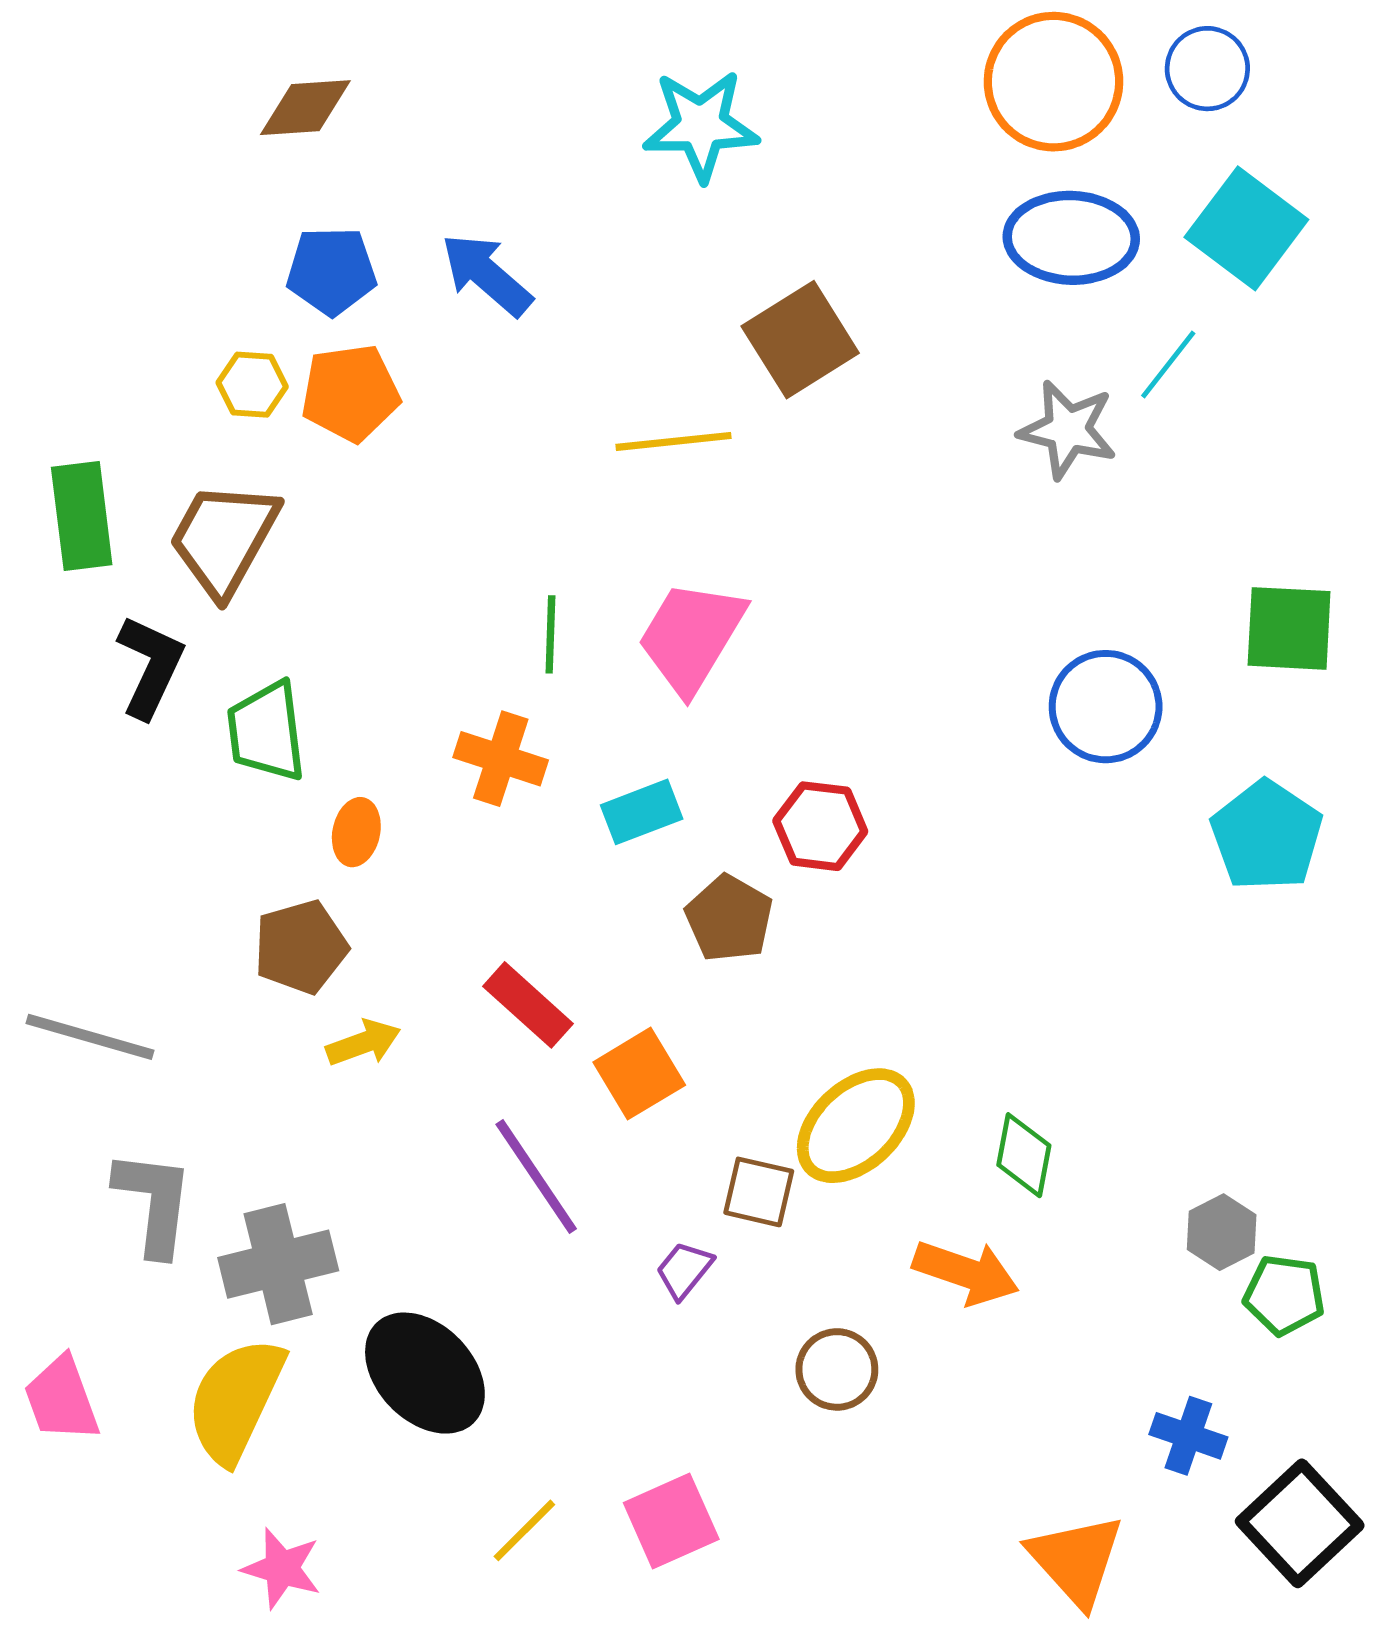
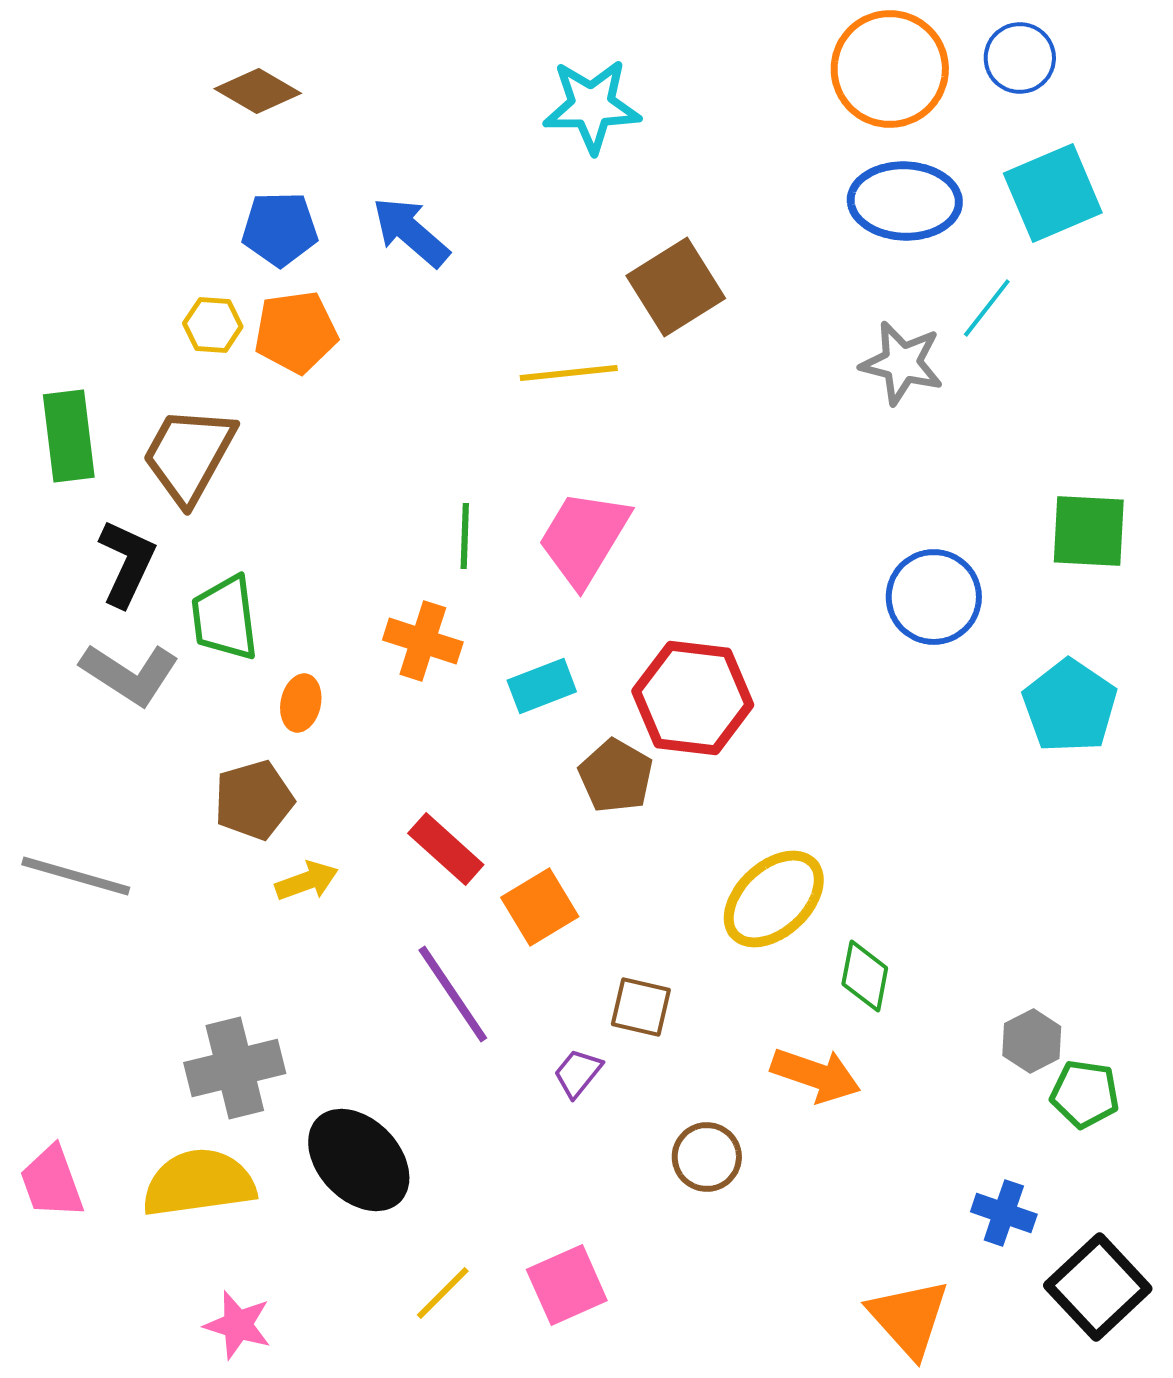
brown diamond: (305, 108) -> (258, 91), turned 34
cyan square: (1246, 228) -> (1053, 193), turned 30
red hexagon: (820, 826) -> (693, 698), size x1.5
yellow ellipse: (856, 1126) -> (774, 899), moved
gray L-shape: (154, 1203) -> (130, 674), moved, turned 116
yellow semicircle: (236, 1400) -> (199, 1183), turned 57

